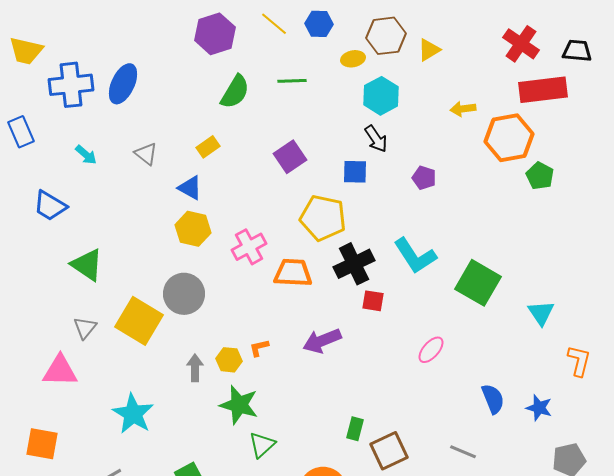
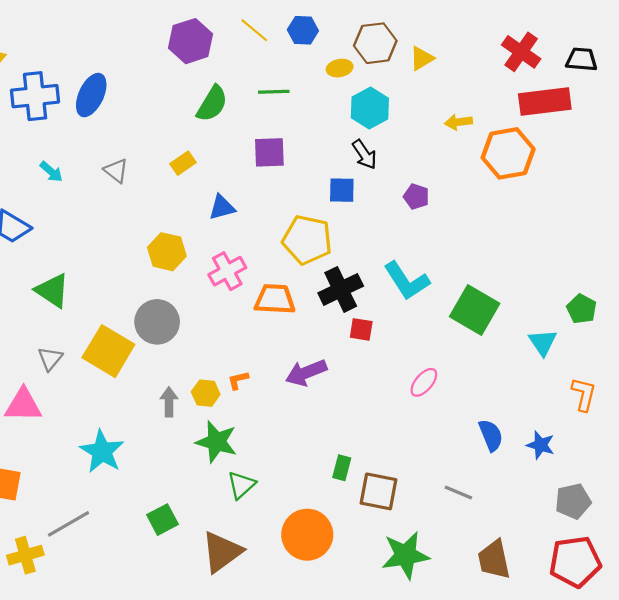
purple square: (290, 157) -> (269, 152), moved, turned 32
green pentagon: (540, 176) -> (582, 309), moved
blue triangle: (190, 188) -> (222, 207), moved, turned -44
brown square: (389, 451) -> (379, 491), turned 36

